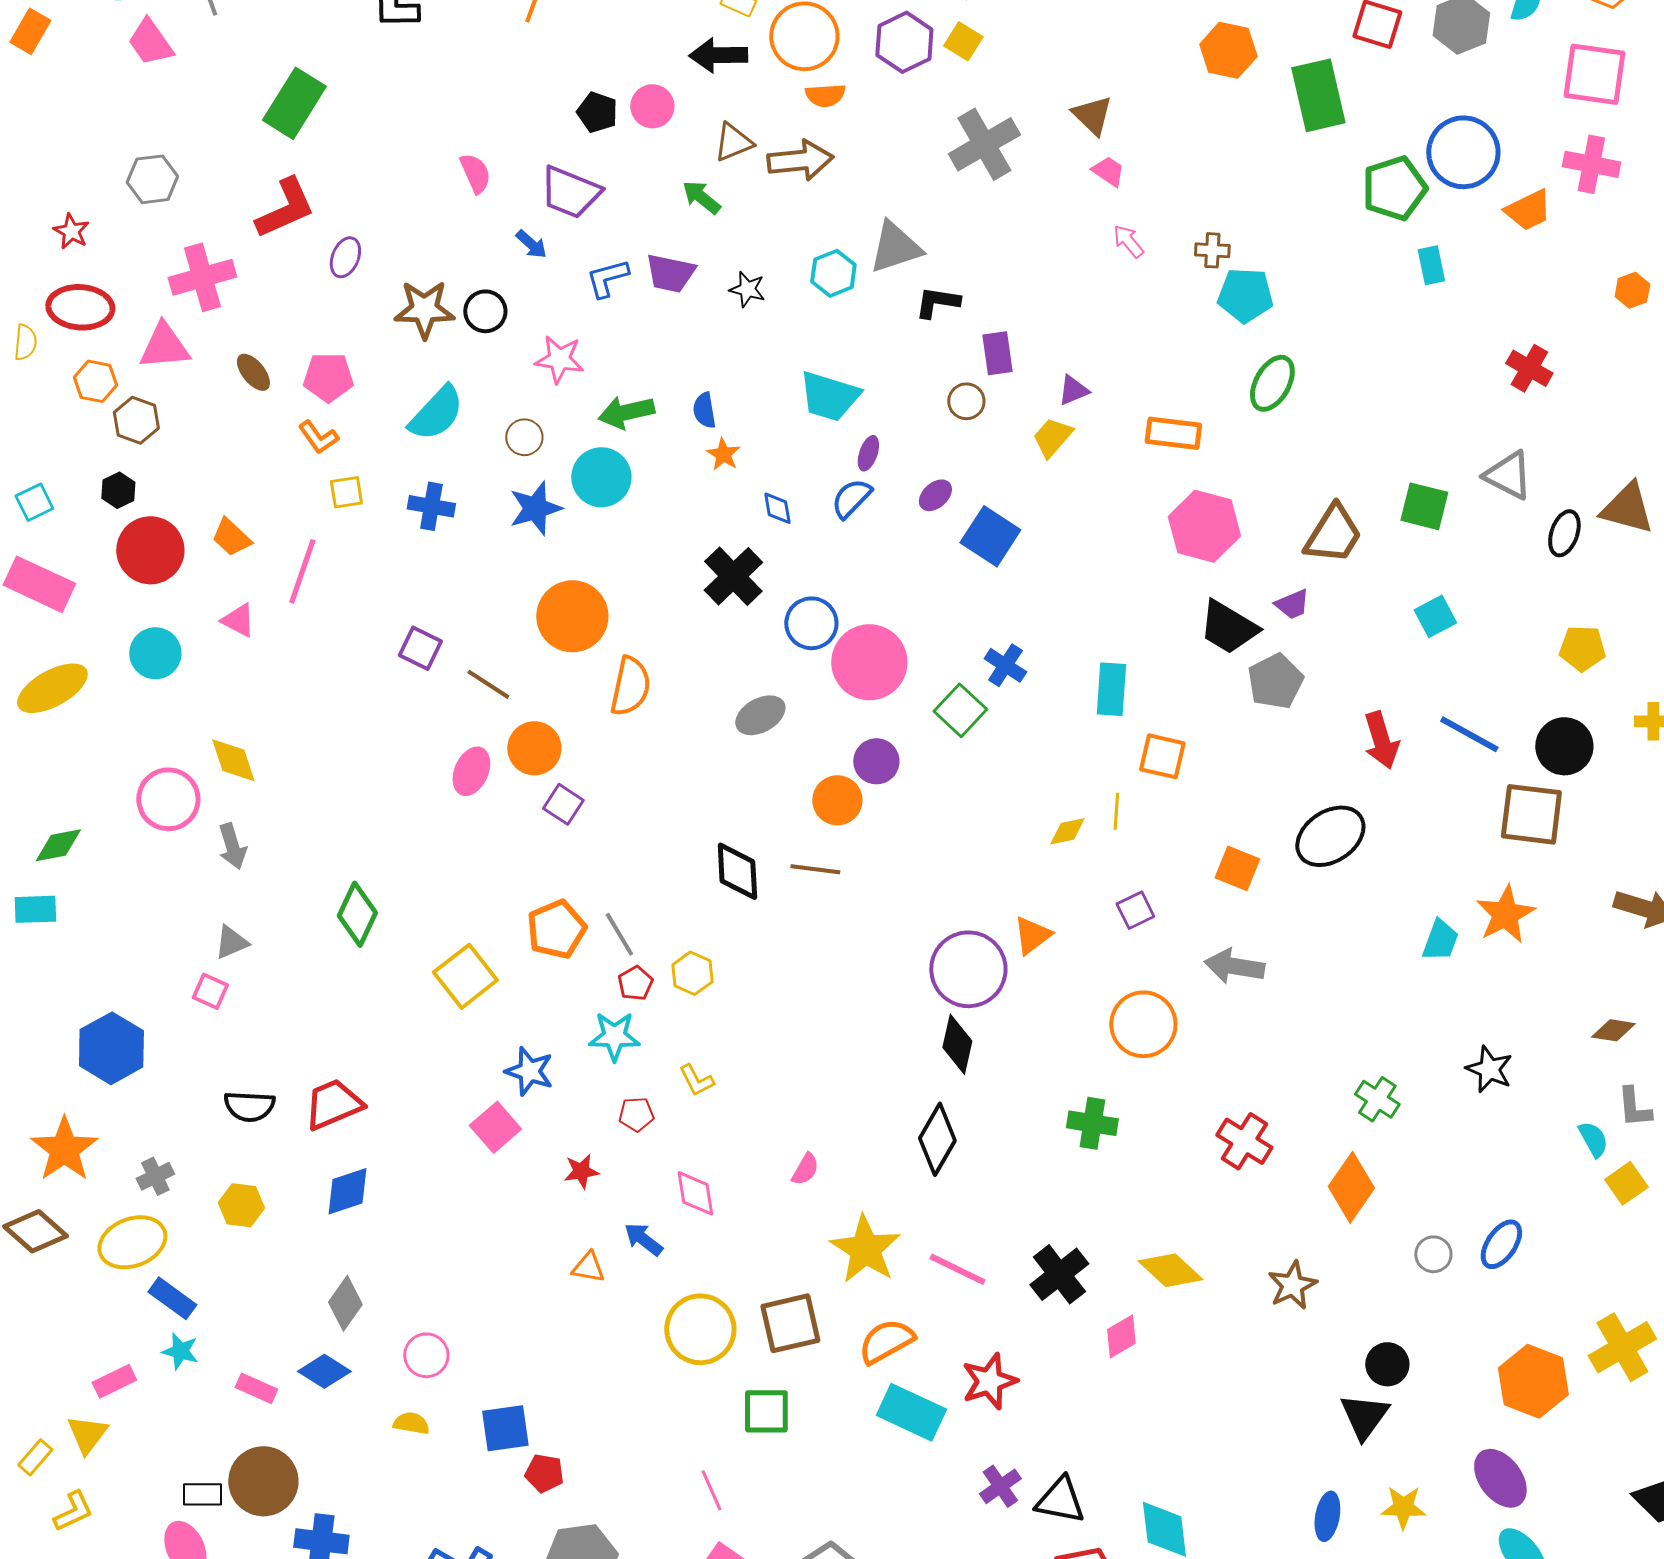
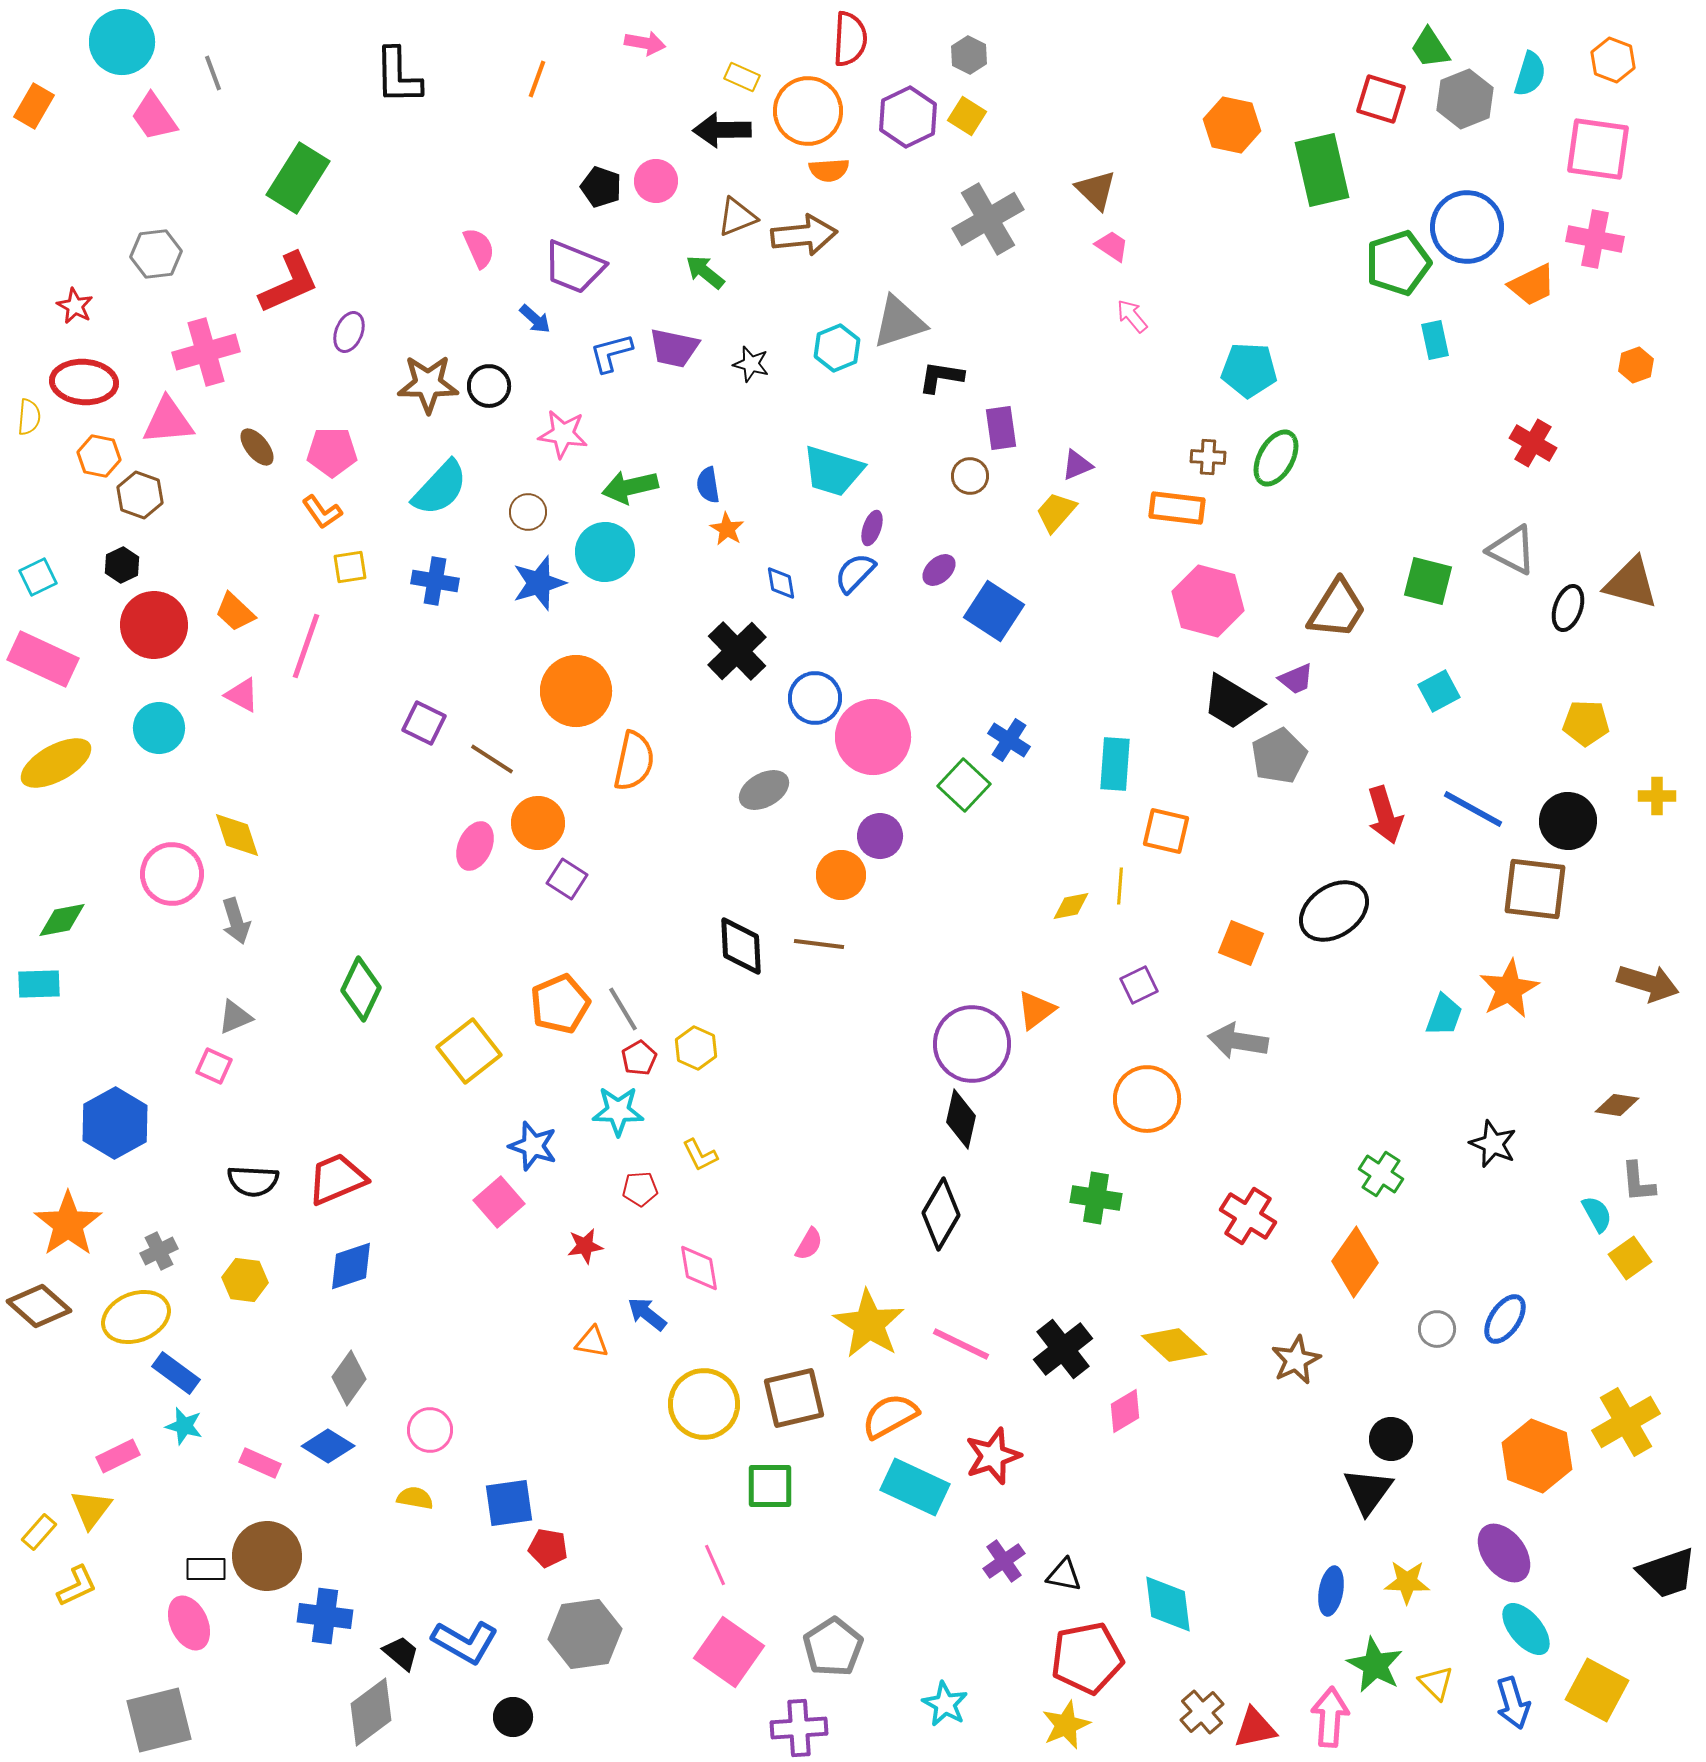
brown cross: (1212, 250) -> (1208, 457), moved
black triangle: (1060, 1500) -> (1064, 1575), size x0.7

